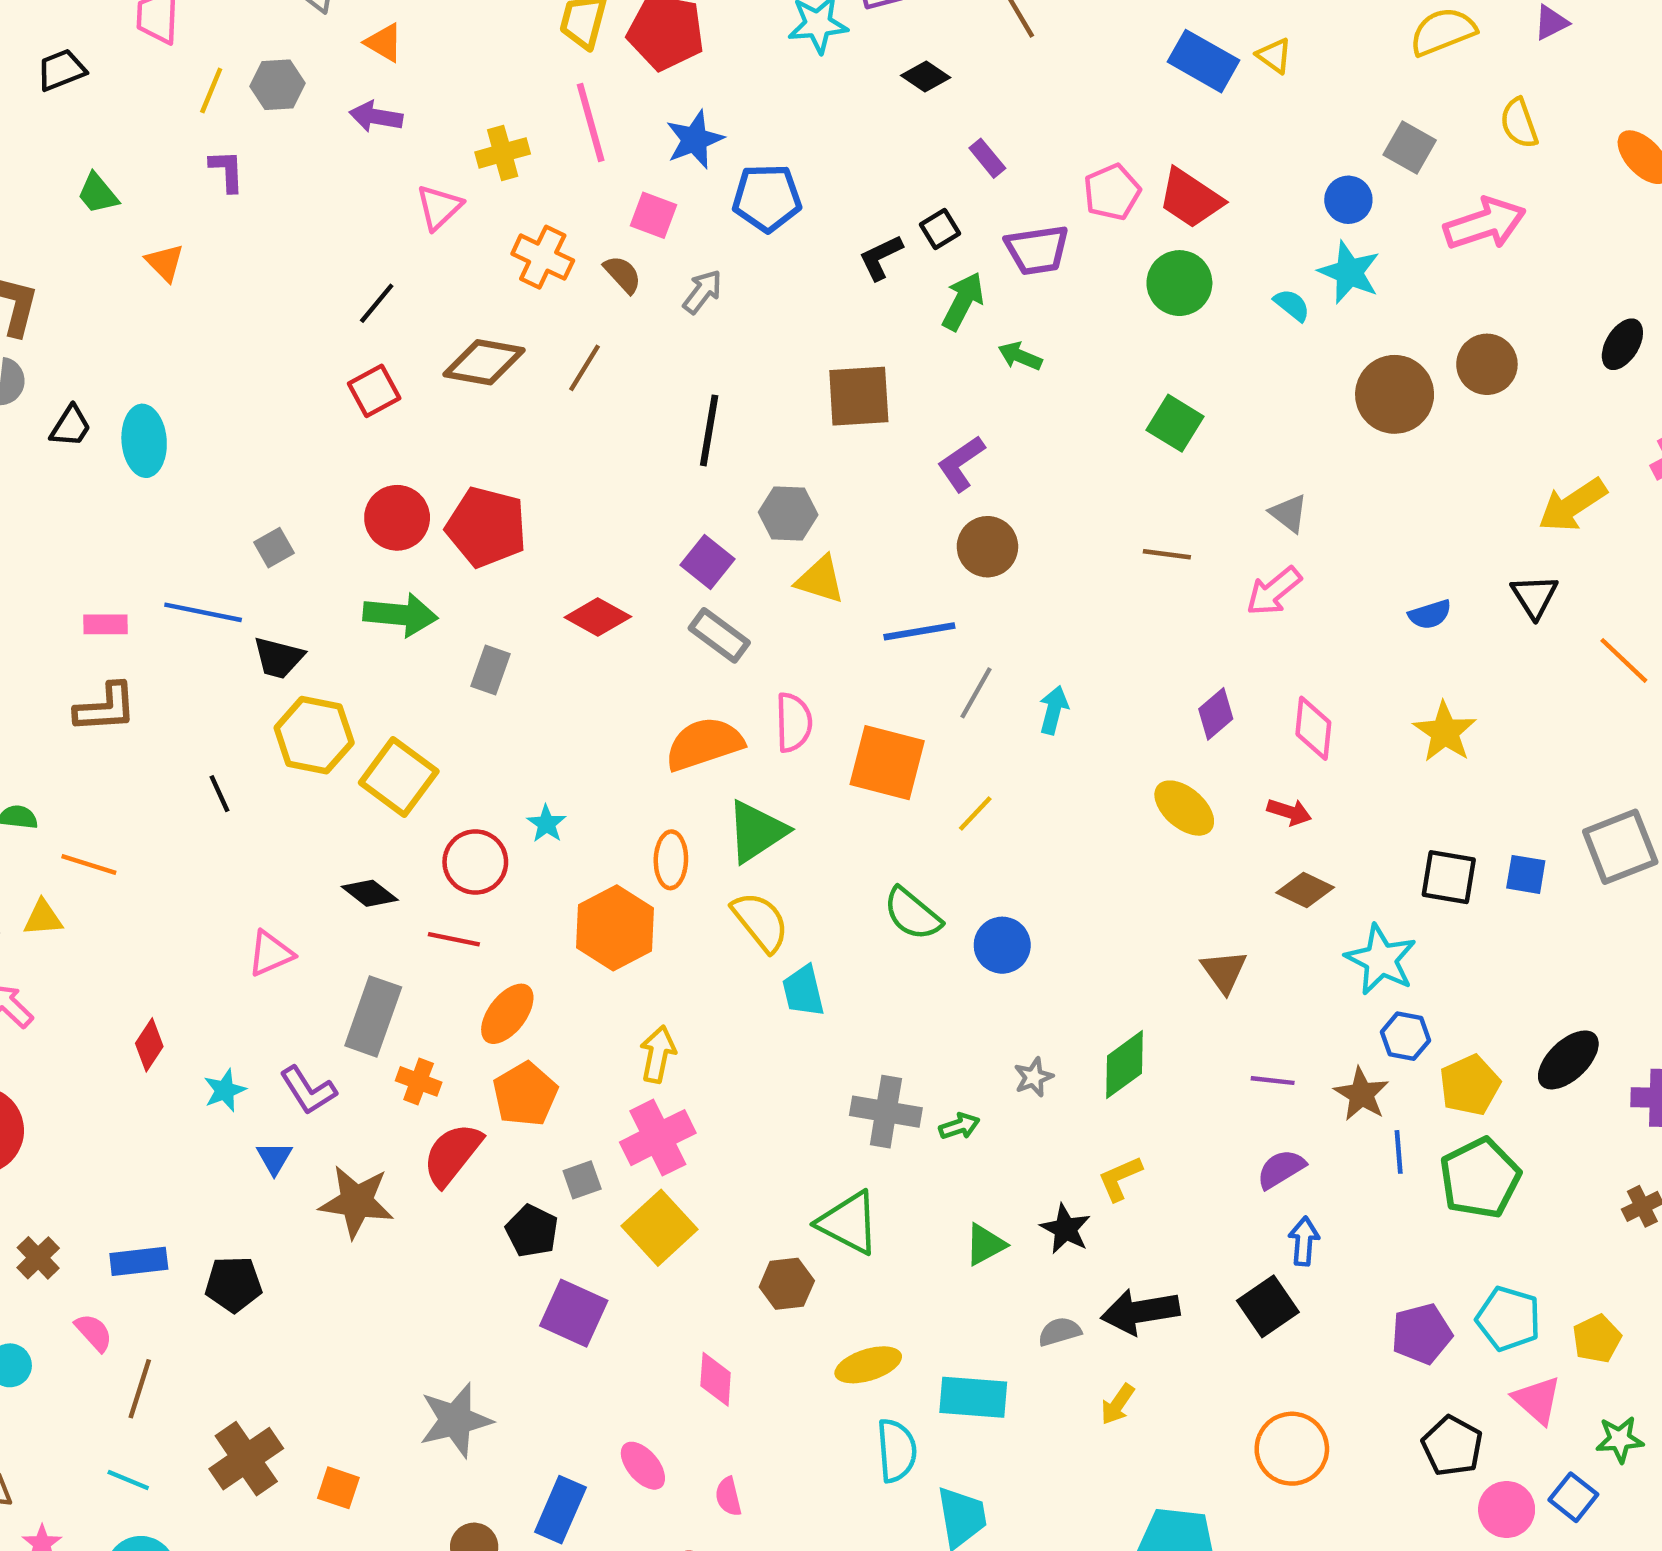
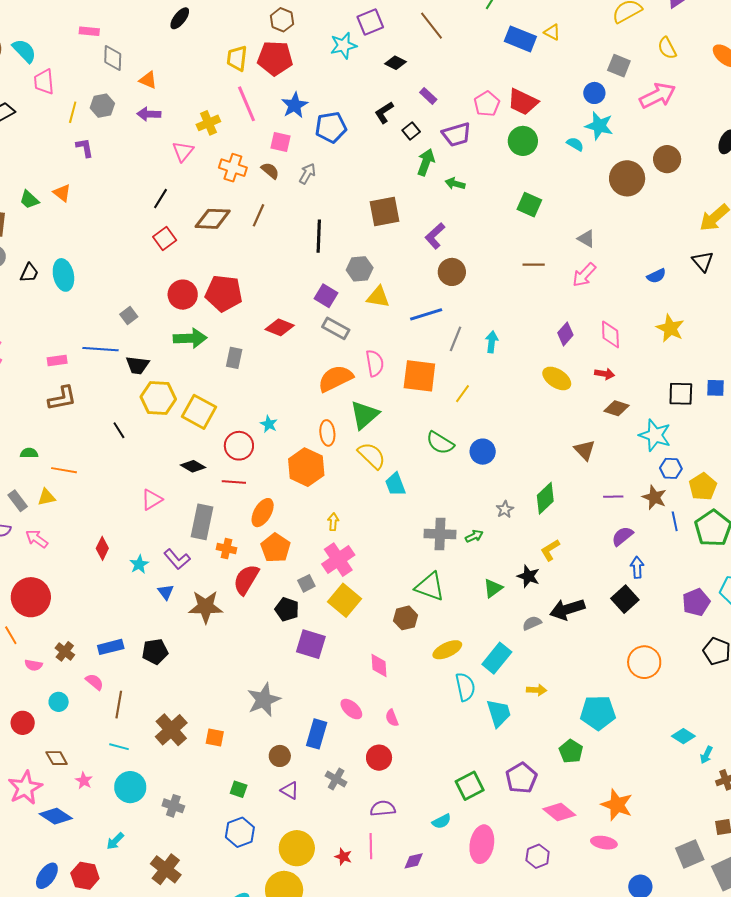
green trapezoid: (98, 194) -> (29, 200), moved
black L-shape: (881, 257) -> (384, 112), moved
yellow arrow: (658, 1054) -> (333, 522), size x0.7
cyan rectangle: (973, 1397) -> (497, 658), turned -48
yellow arrow: (1118, 1404) -> (537, 690), moved, turned -114

